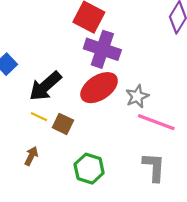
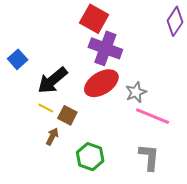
brown arrow: (31, 156) -> (52, 136), moved

